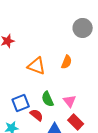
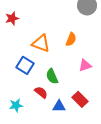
pink triangle: (70, 101) -> (85, 65), moved, turned 48
blue square: (21, 103) -> (25, 65), moved, turned -36

